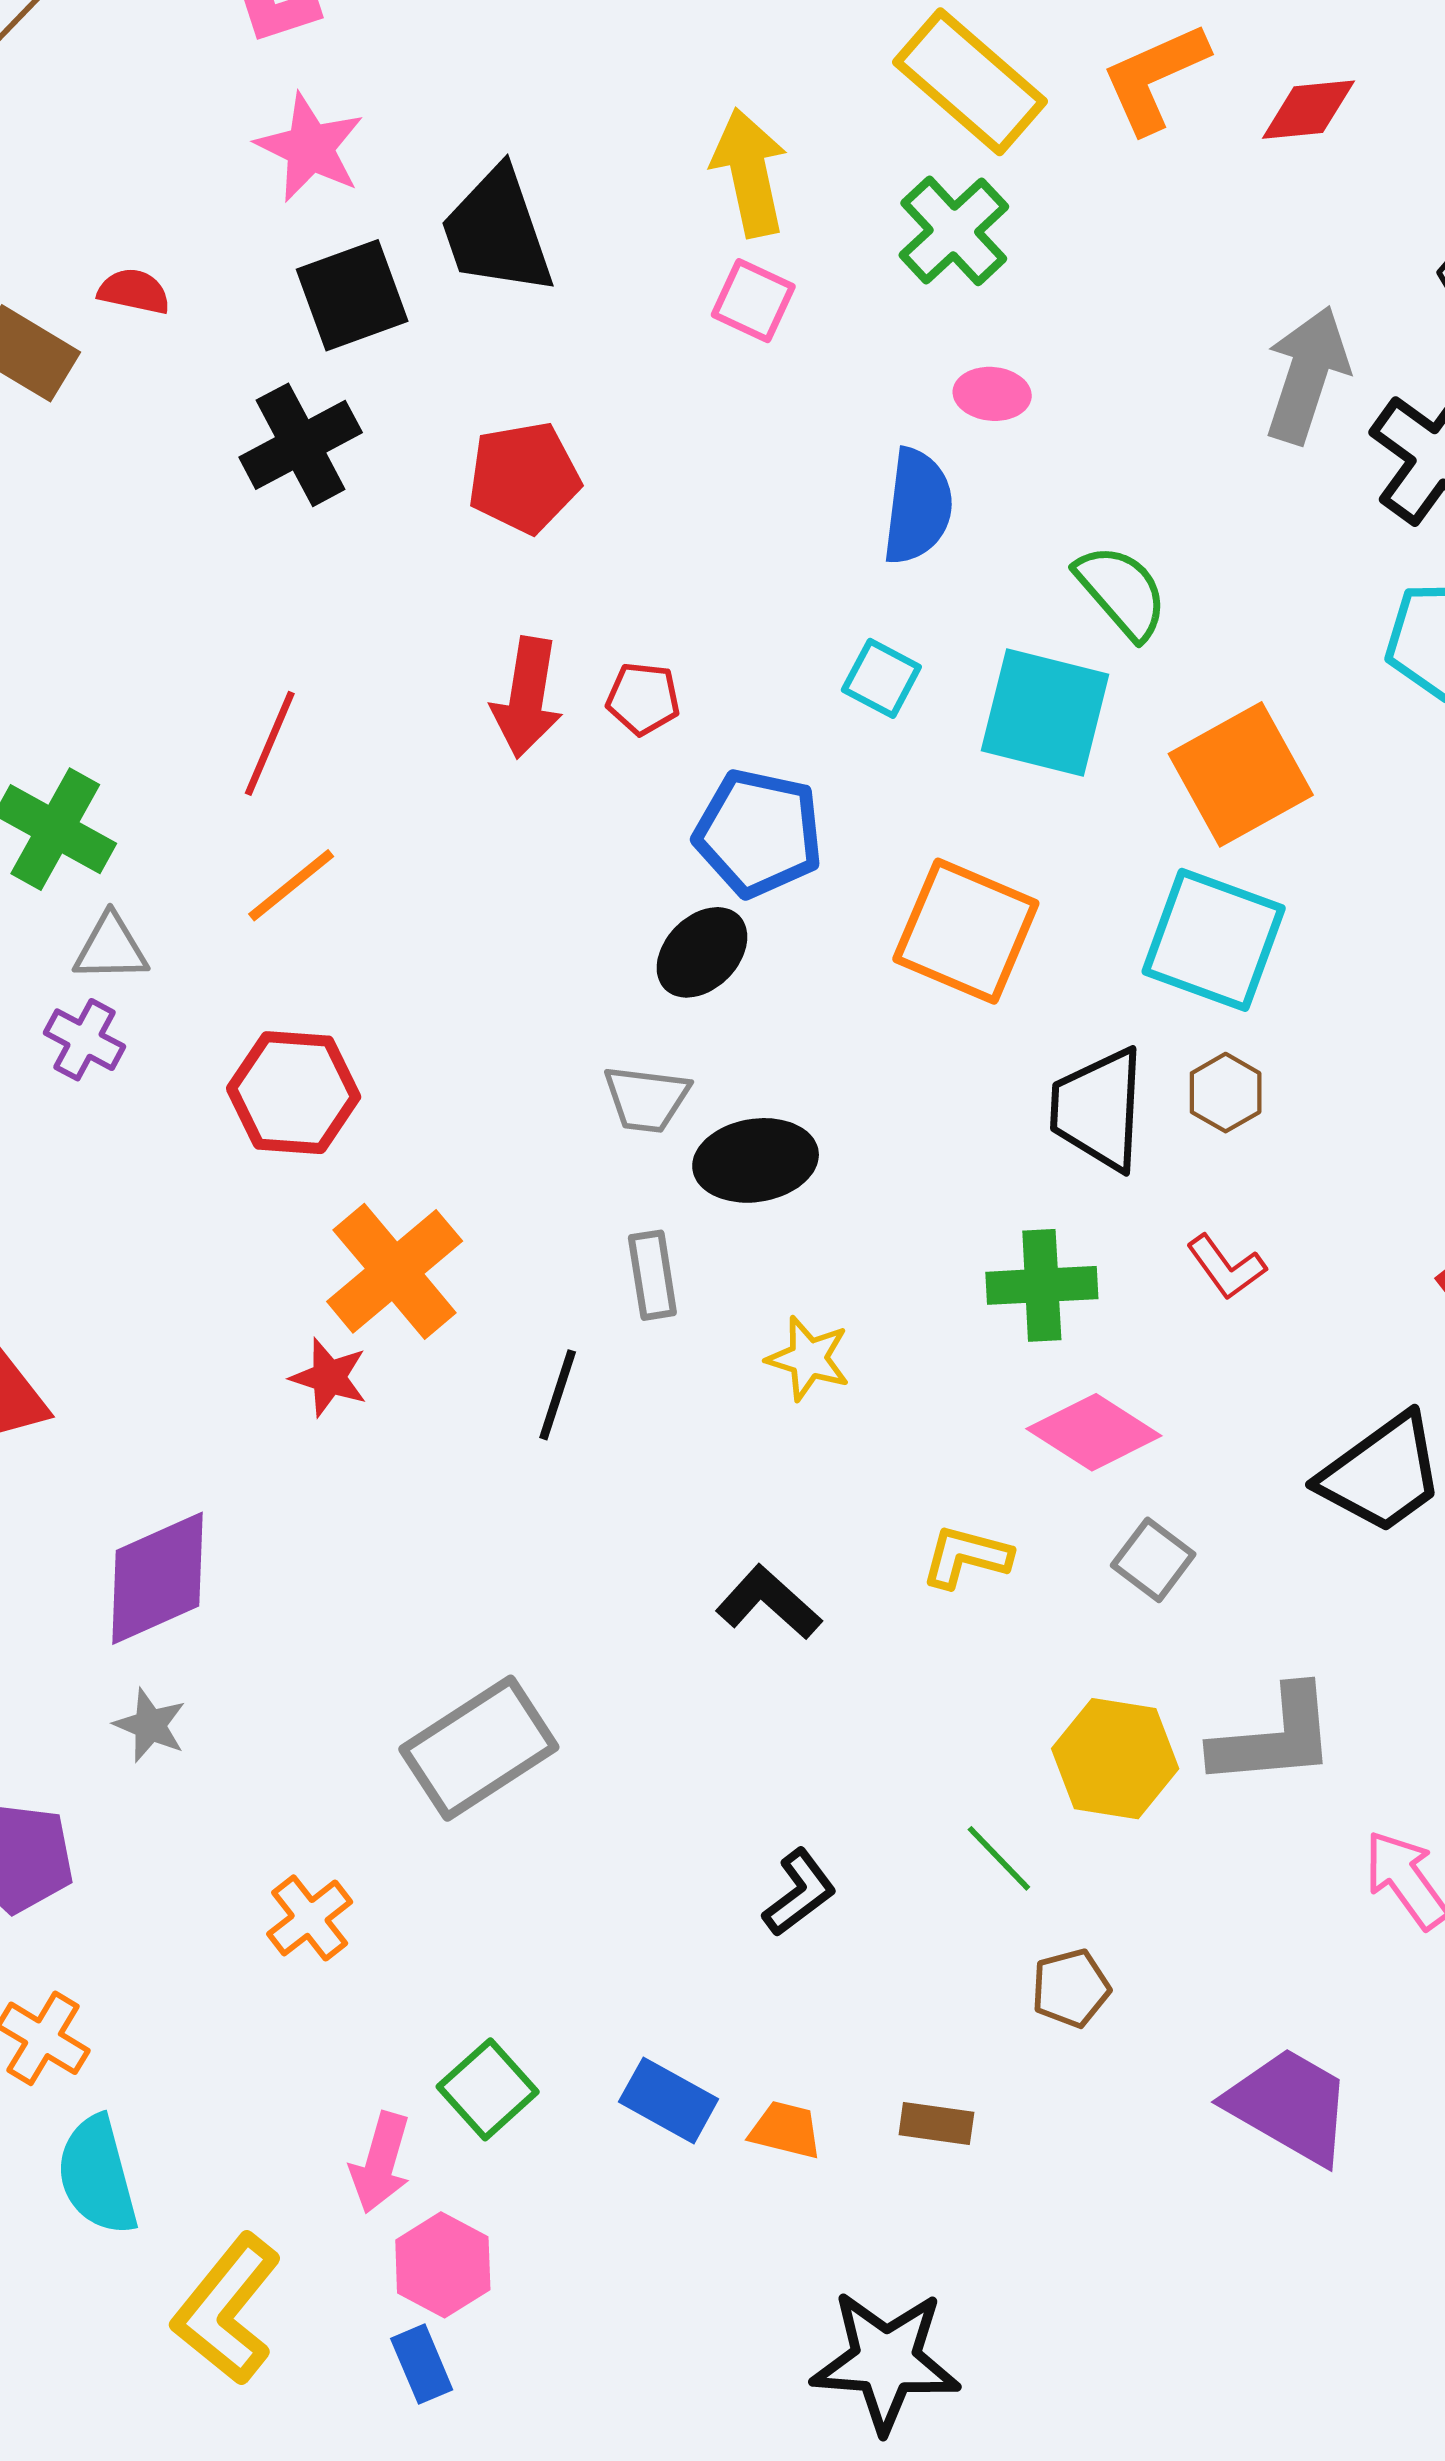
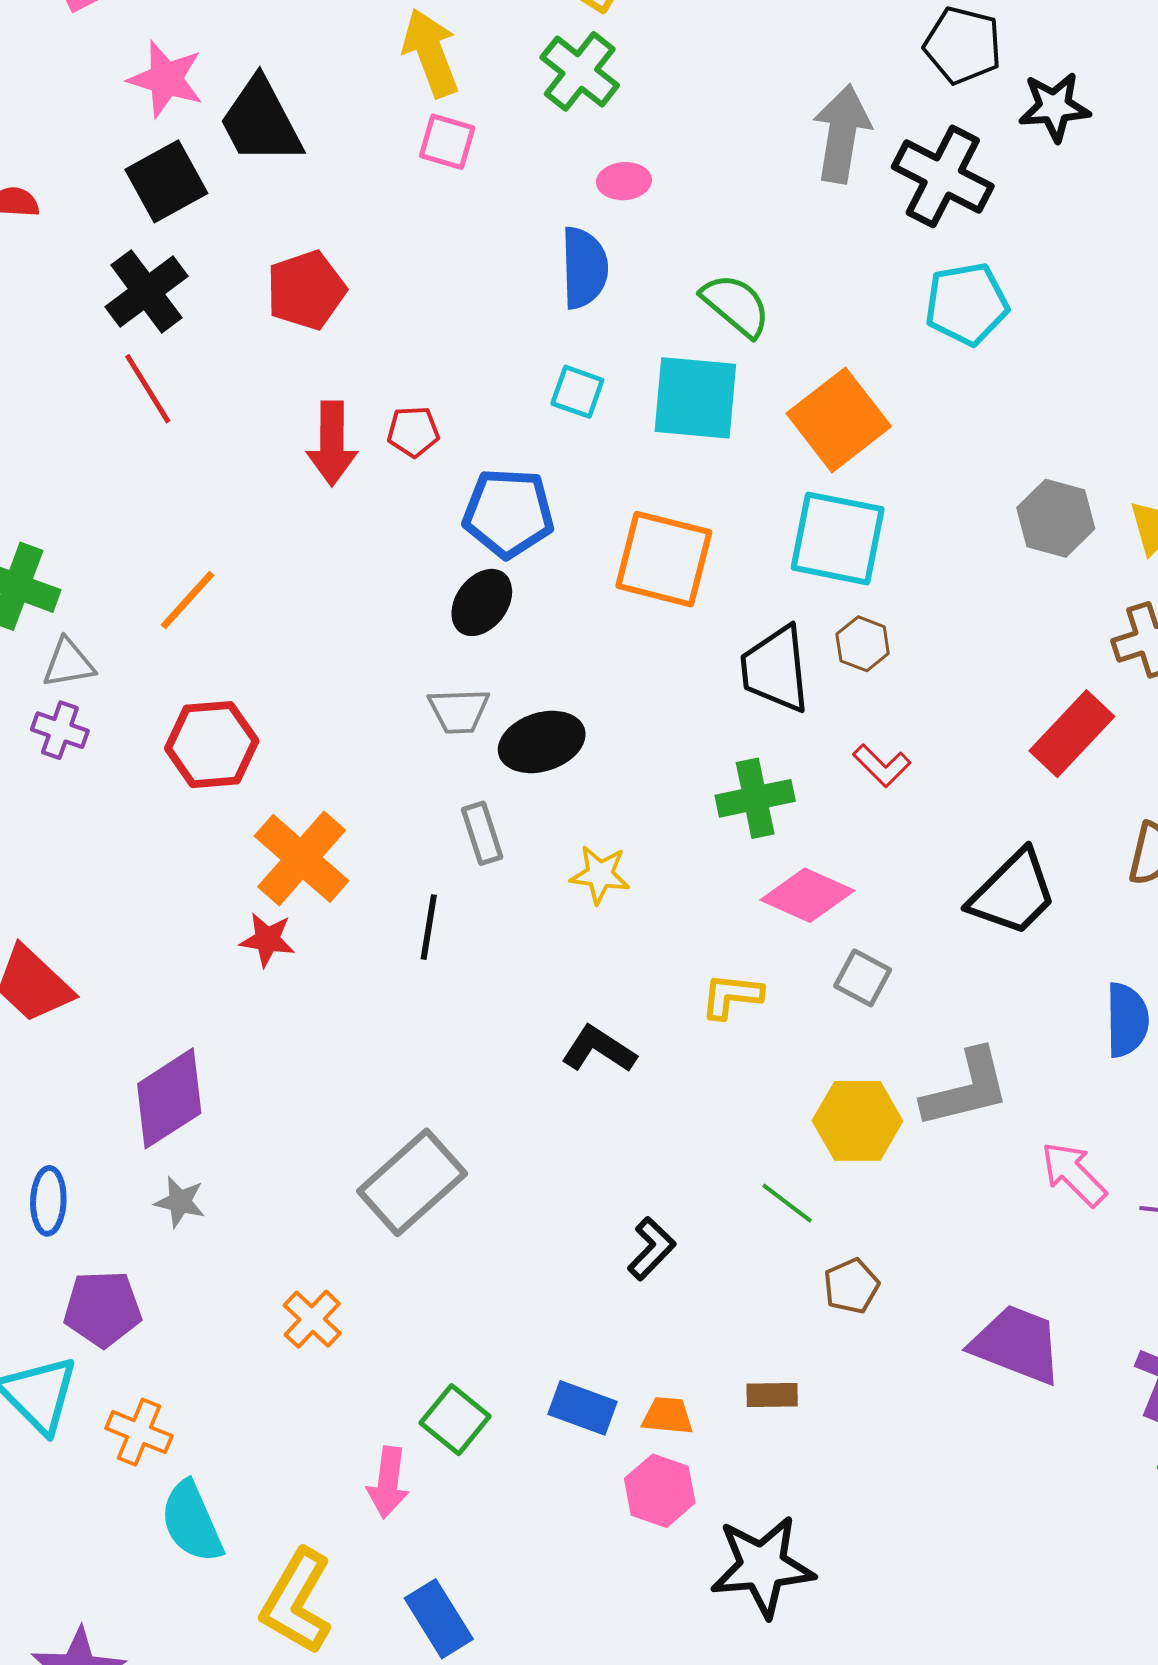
pink star: (310, 148) -> (166, 79), moved
red line: (270, 743) -> (148, 389), moved, turned -46
pink hexagon: (443, 2265) -> (660, 1491), moved
blue rectangle: (422, 2364) -> (439, 1619), size x1.4

